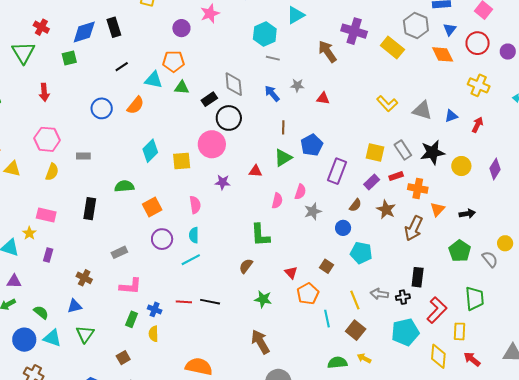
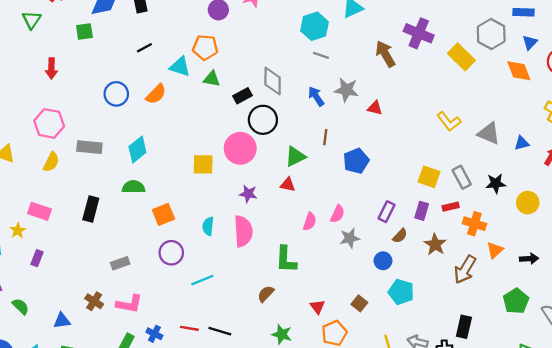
green triangle: (23, 53) -> (32, 20), size x0.7
gray star: (297, 85) -> (346, 90), size x1.5
cyan diamond: (150, 151) -> (137, 150), moved
black star: (432, 152) -> (496, 183), size x0.7
gray rectangle: (83, 156) -> (89, 147), size x1.5
green triangle: (283, 158) -> (295, 156), moved
purple rectangle: (337, 171) -> (387, 212), moved, size x0.7
purple rectangle: (372, 182) -> (422, 211), turned -35
pink semicircle: (195, 205) -> (243, 231), moved, size x1.5
cyan semicircle: (194, 235) -> (208, 226), moved
brown cross: (84, 278) -> (94, 301), moved
green semicircle: (41, 312) -> (21, 306), moved

